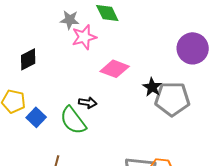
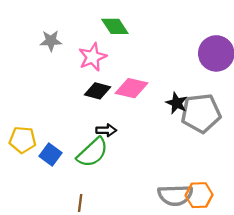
gray star: (70, 20) -> (51, 41), moved
black diamond: (28, 59) -> (98, 91), moved, turned 50
green semicircle: (73, 120) -> (93, 152), turned -88

